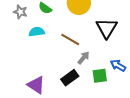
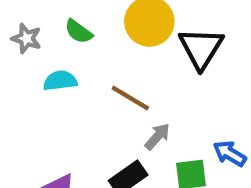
black triangle: (107, 28) -> (201, 48), moved

